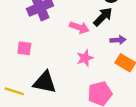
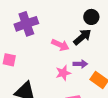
purple arrow: (118, 40) -> (80, 64), moved

